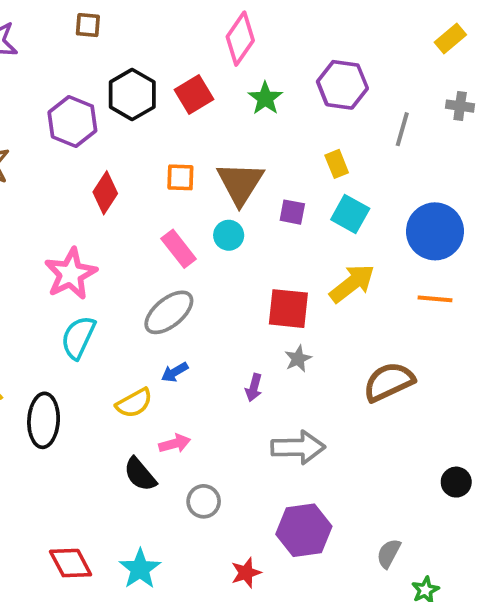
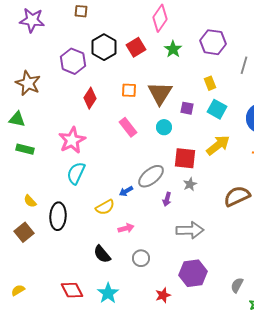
cyan circle: (229, 235) -> (164, 127), moved
gray ellipse: (169, 312) -> (151, 176), moved
black semicircle: (140, 474) -> (102, 254), moved

